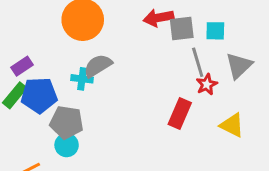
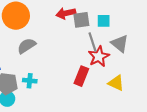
gray triangle: (239, 66) -> (120, 44), turned -36
cyan cross: (82, 79) -> (30, 81), moved
red star: (207, 84) -> (99, 56), size x1.5

